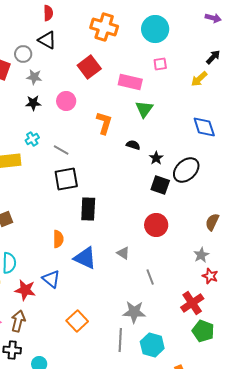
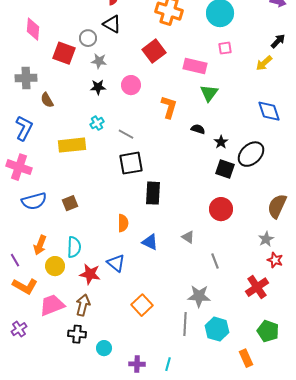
brown semicircle: (212, 222) -> (277, 206), size x1.4
blue triangle: (85, 258) -> (150, 242), size x0.7
green pentagon: (203, 331) -> (268, 331), moved

